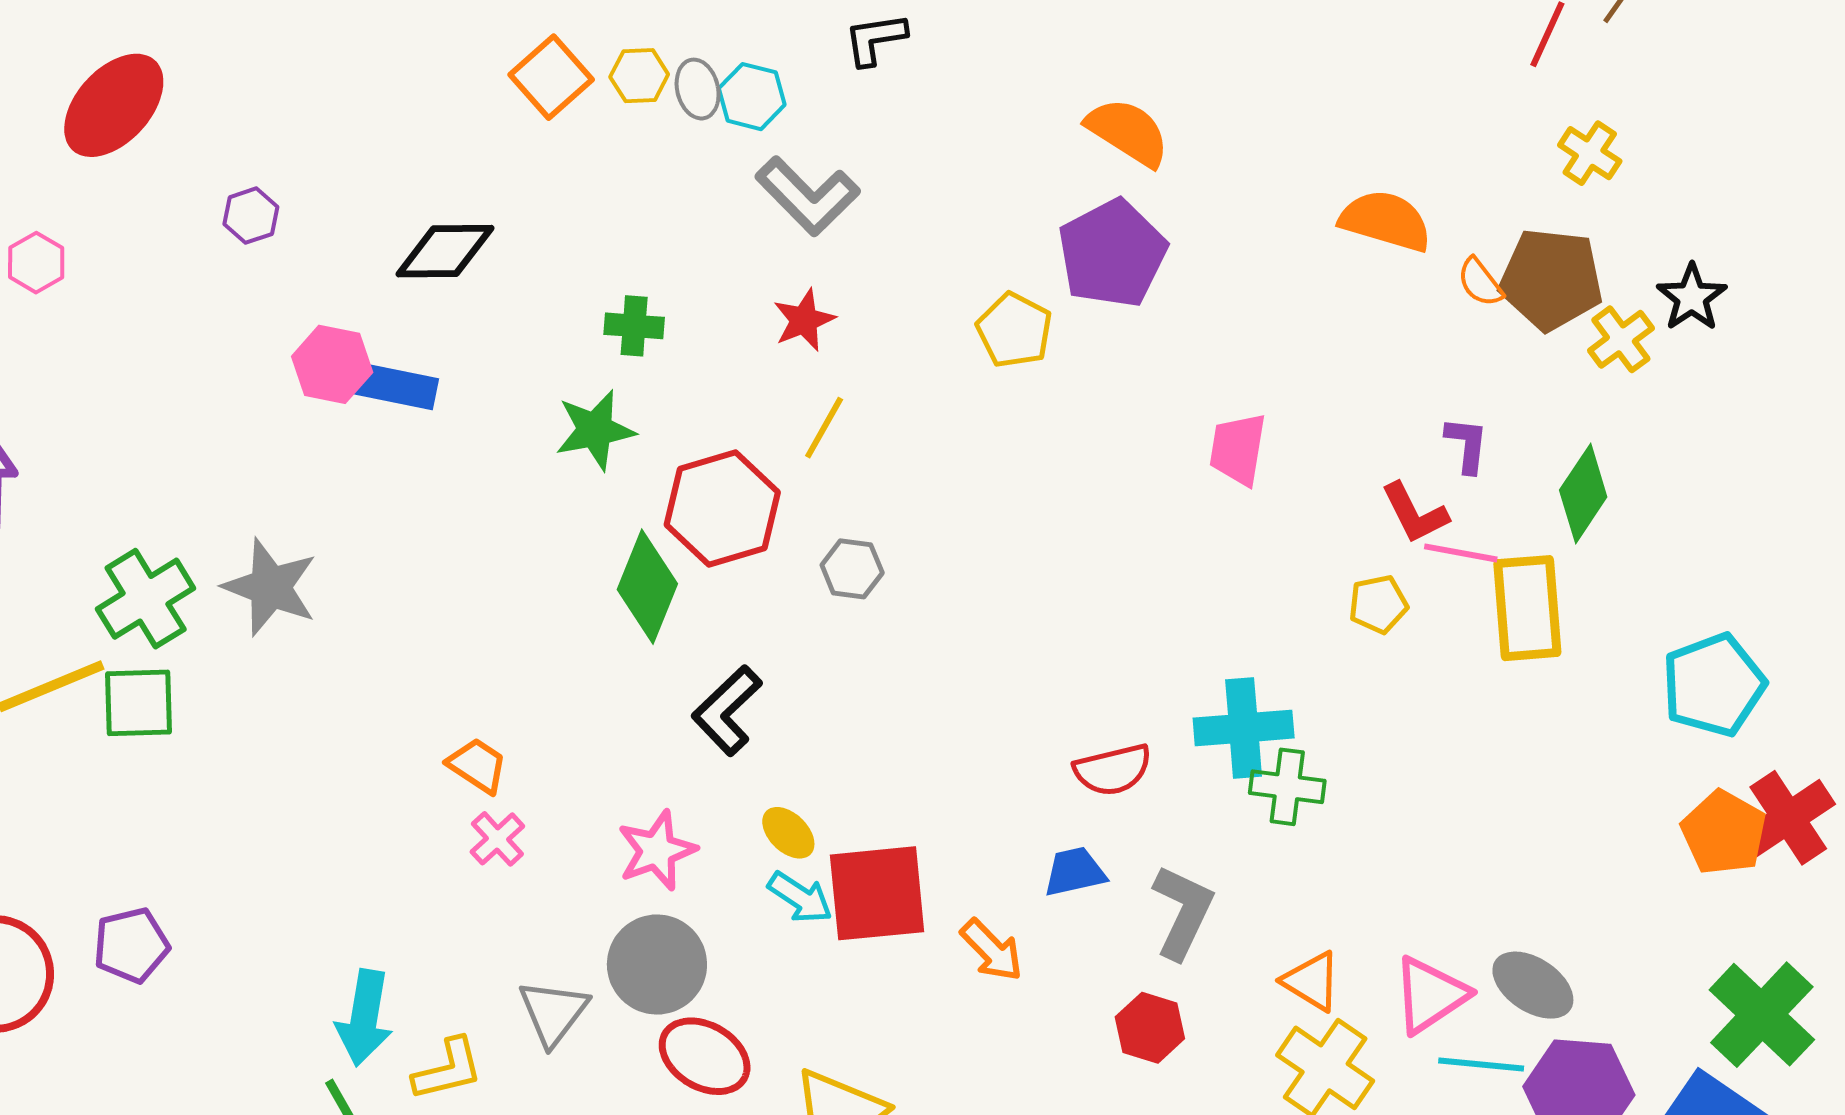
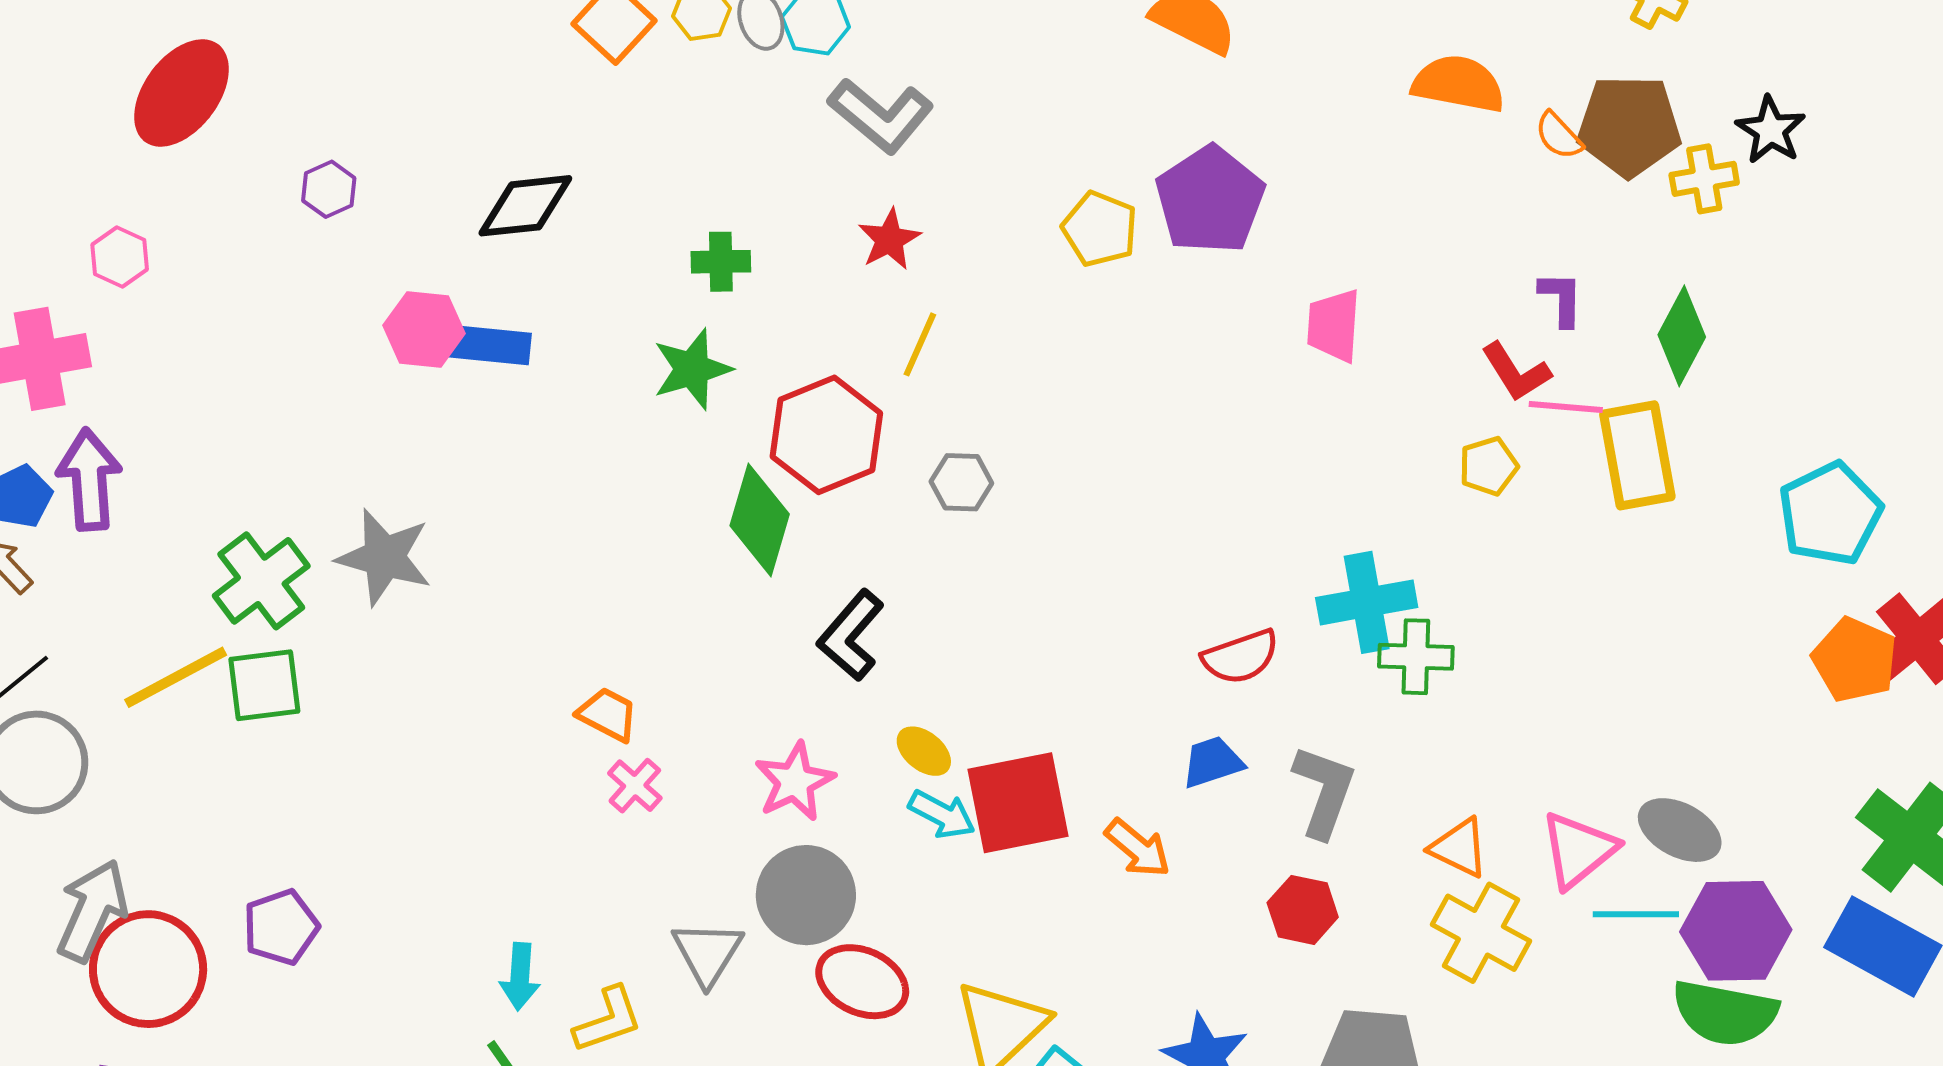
purple pentagon: (1112, 254) -> (1210, 200), moved
yellow cross: (1621, 339) -> (1704, 179), turned 32
cyan arrow: (364, 1018) -> (520, 977), size x0.7

